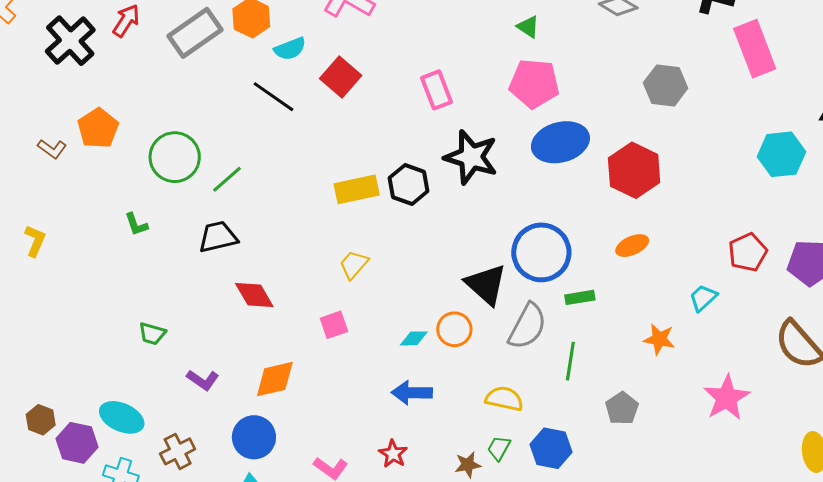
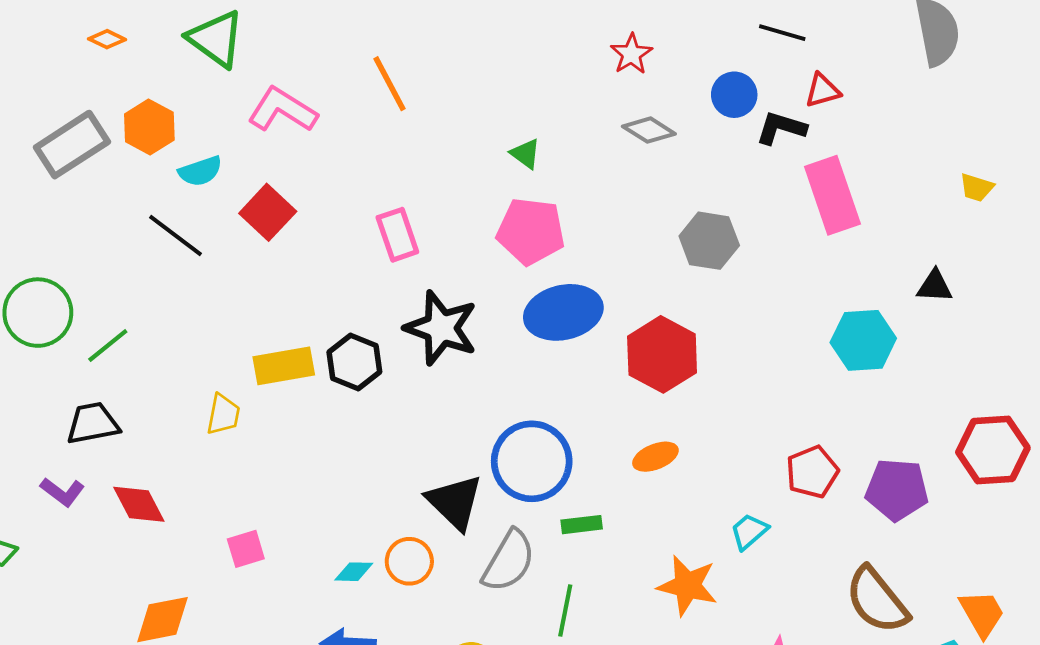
yellow trapezoid: (354, 265) -> (223, 414), moved, turned 148
orange star: (659, 339) -> (687, 585), size x1.4
purple L-shape: (203, 380) -> (62, 492), moved

